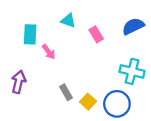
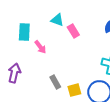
pink rectangle: (96, 34) -> (73, 31), moved
yellow square: (88, 102) -> (74, 90), turned 32

